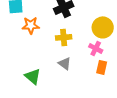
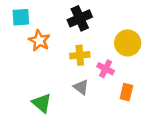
orange star: (31, 25) -> (39, 41), turned 30
pink cross: (96, 48) -> (106, 69), moved

